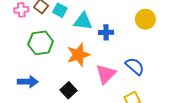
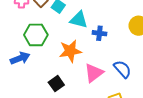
blue arrow: (28, 82) -> (20, 58), moved, turned -30

